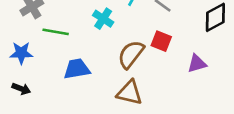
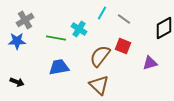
green line: (56, 32) -> (56, 38), moved
blue star: (21, 53) -> (17, 41), moved
brown triangle: (130, 93) -> (99, 85), turned 30

